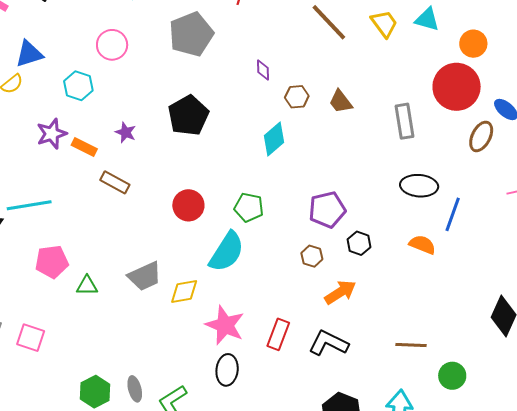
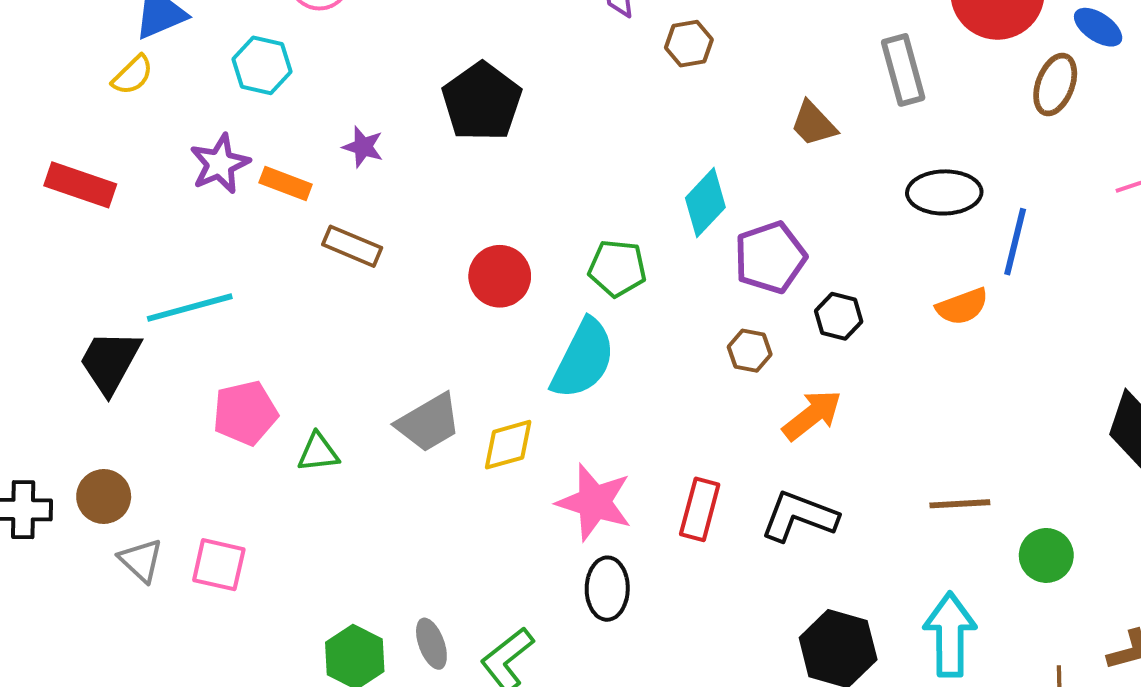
brown trapezoid: (341, 102) -> (813, 124), moved
cyan diamond: (274, 139) -> (705, 203), moved
orange semicircle: (422, 245) -> (962, 306), turned 144

